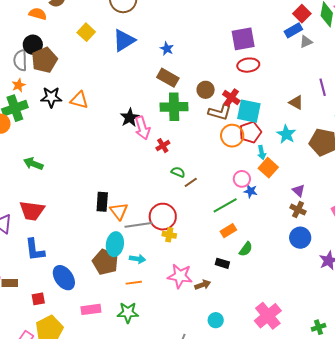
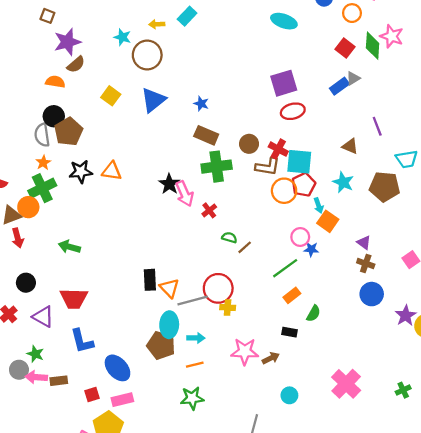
blue rectangle: (293, 30) -> (339, 86), moved
pink rectangle: (91, 309) -> (122, 400), moved

